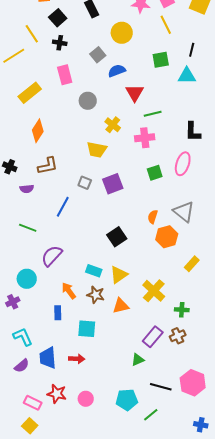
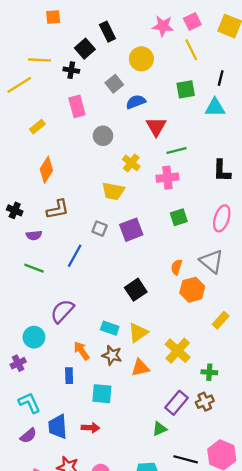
black square: (58, 18) -> (85, 49), moved
yellow line: (32, 34) -> (40, 60), turned -54
yellow rectangle: (30, 93) -> (37, 127), size x0.6
pink ellipse: (183, 164) -> (222, 218), moved
green line: (28, 228) -> (34, 268), moved

